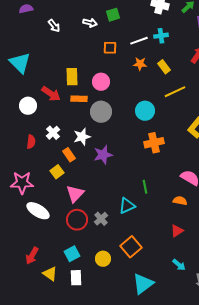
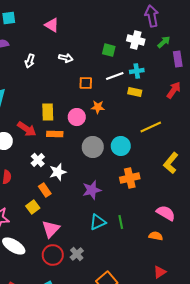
green square: (113, 15) -> (109, 50), moved, turned 32
white arrow: (54, 26) -> (30, 61), turned 56
orange star: (140, 64) -> (98, 107), moved
yellow rectangle: (164, 67) -> (135, 92), moved, turned -40
gray circle: (101, 112) -> (93, 147), moved
white cross: (53, 133) -> (38, 160), moved
purple star: (103, 155) -> (92, 190), moved
cyan triangle: (127, 206) -> (98, 222), moved
red triangle: (177, 231) -> (160, 272), moved

